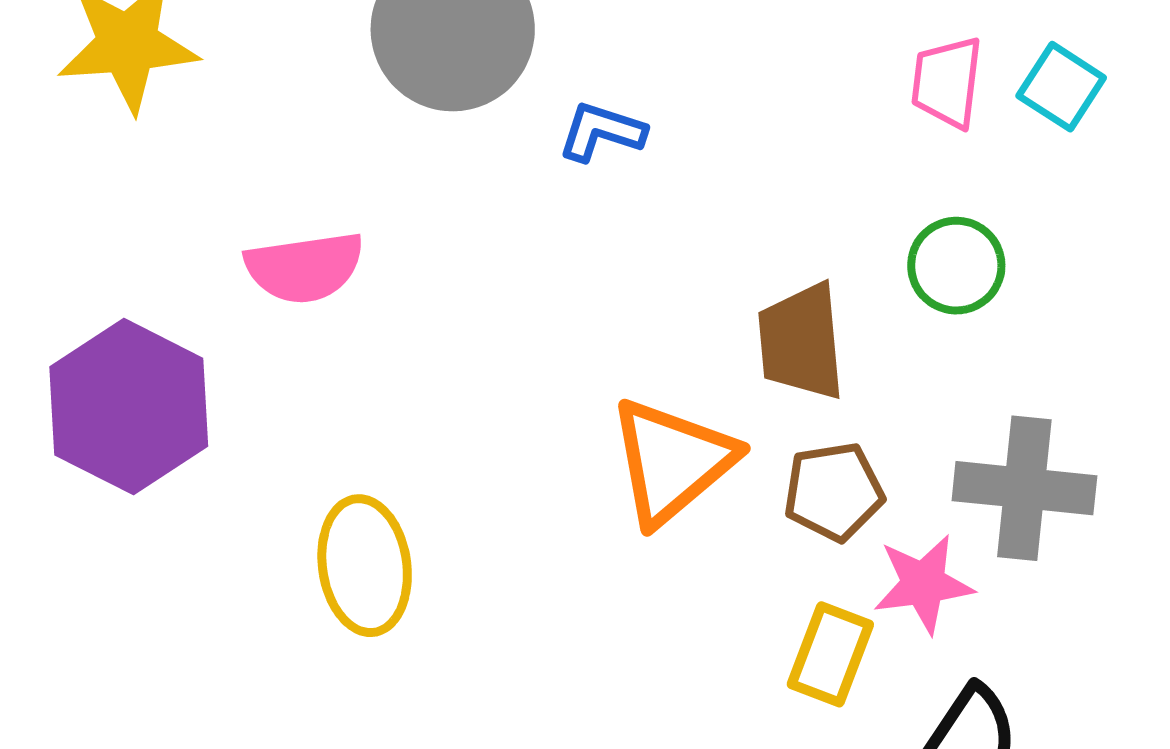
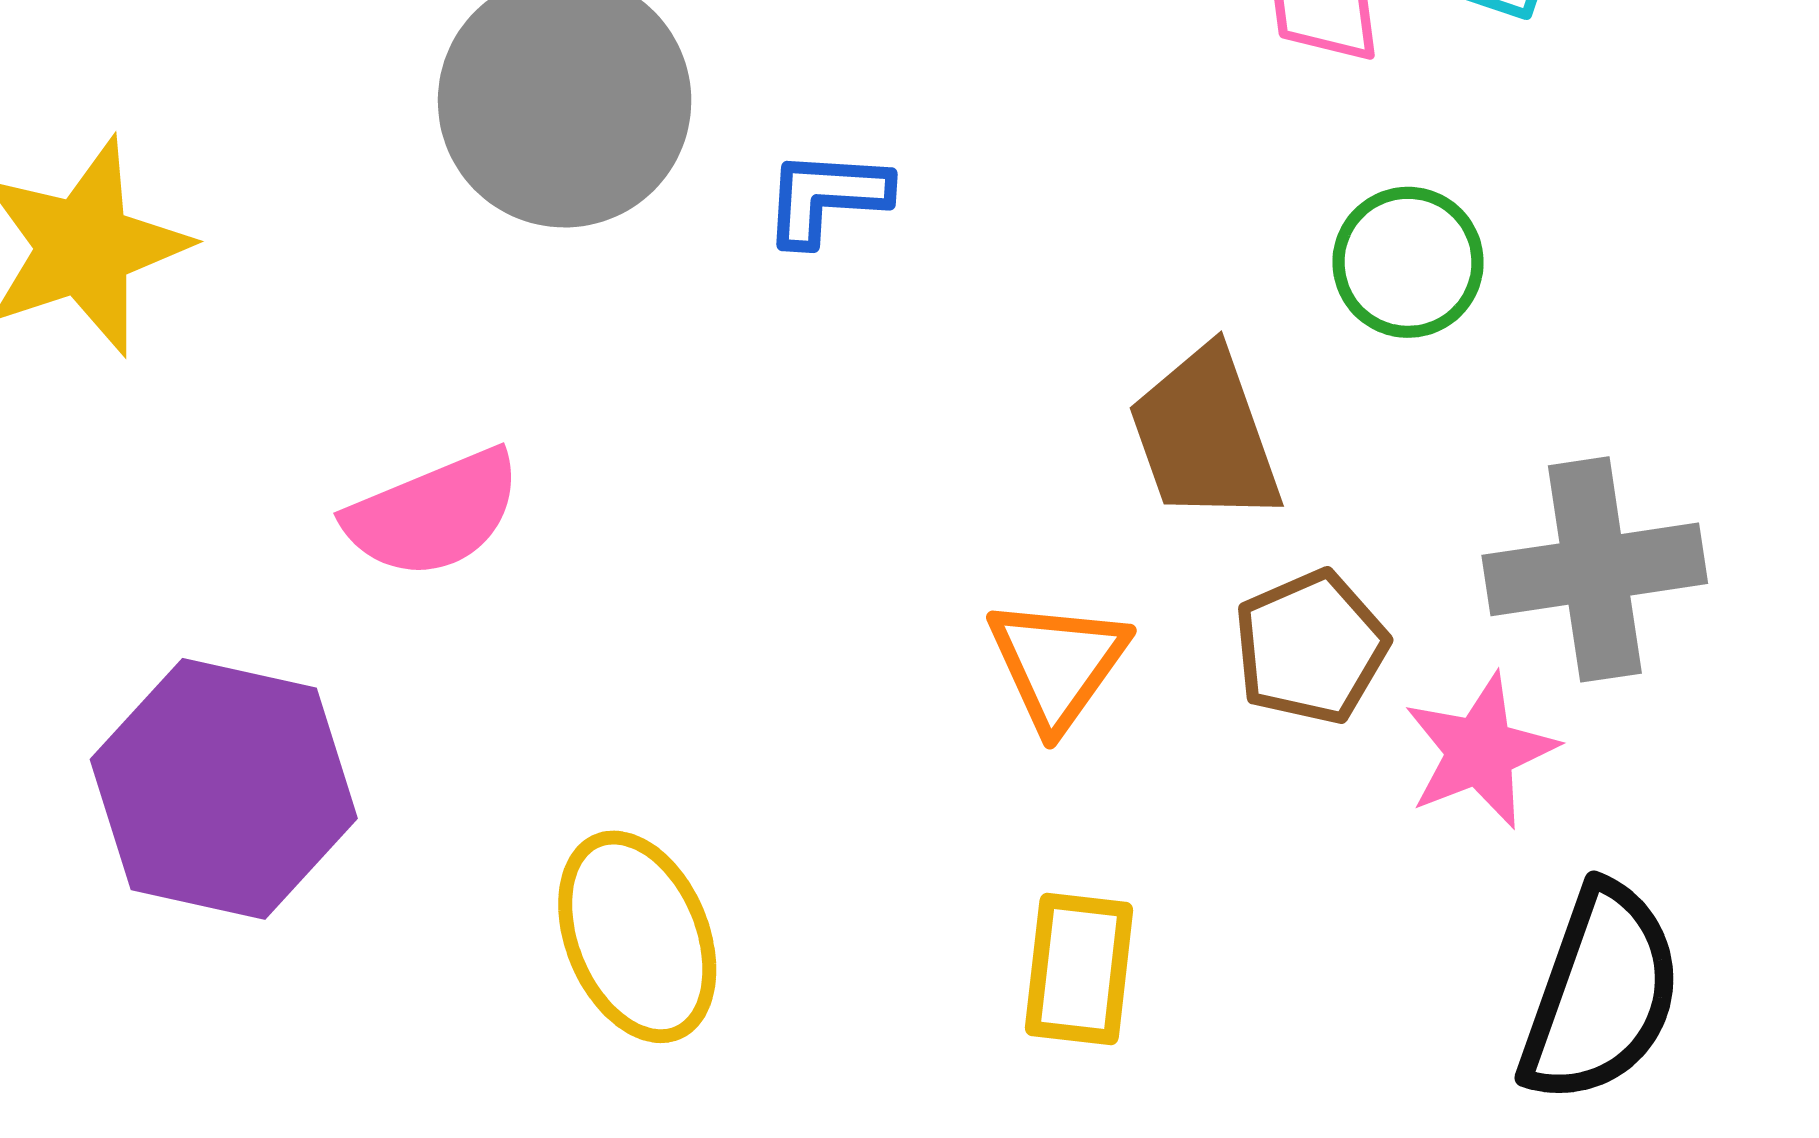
orange triangle: (672, 461) -> (1058, 664), size x0.7
yellow rectangle: (830, 654) -> (1079, 969), moved

